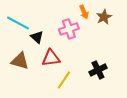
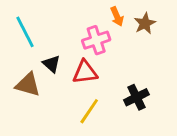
cyan line: (18, 23) -> (25, 32), turned 35
black triangle: (37, 37) -> (52, 64), moved
red triangle: (51, 58) -> (85, 72), moved

